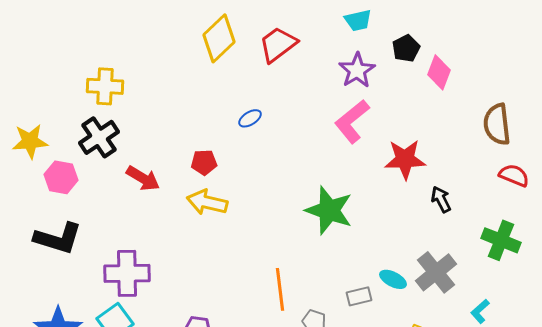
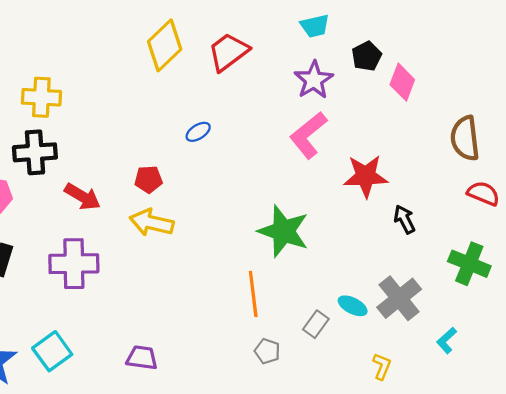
black cross: (99, 137) -> (35, 152), turned 30
purple cross: (127, 273) -> (74, 264), moved
orange line: (280, 289) -> (253, 294), moved
gray rectangle: (359, 296) -> (316, 324), turned -40

